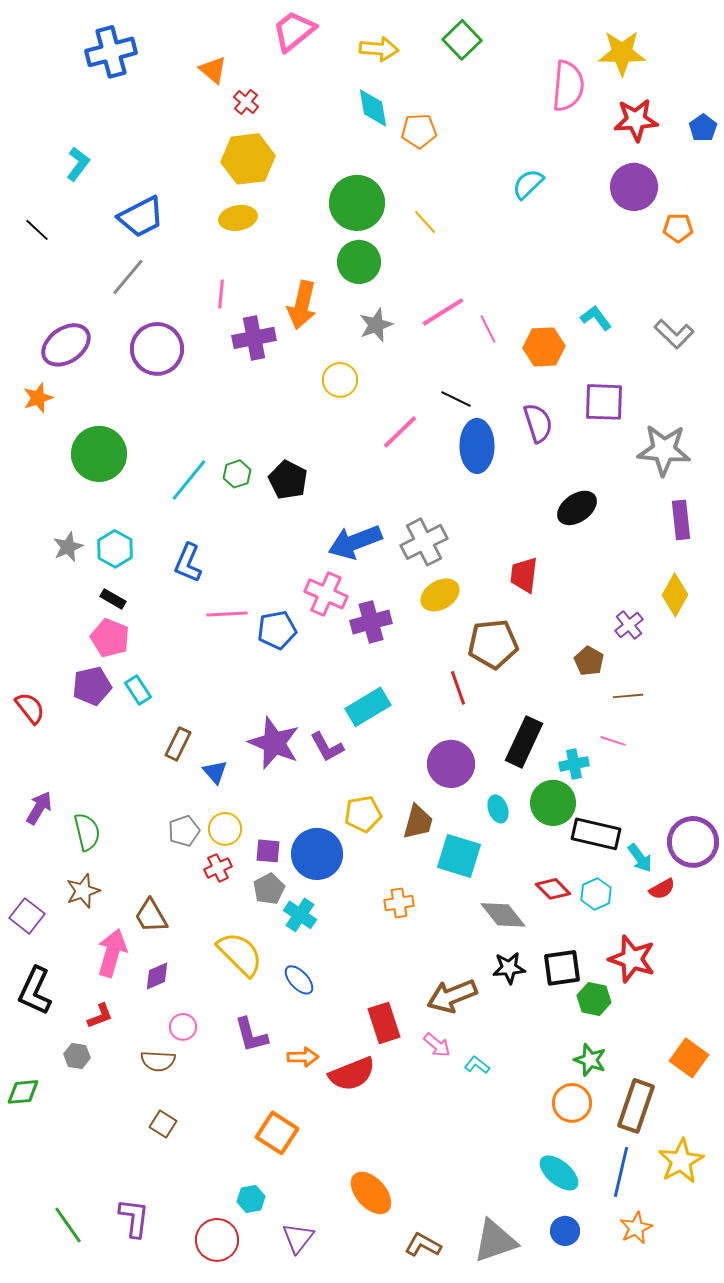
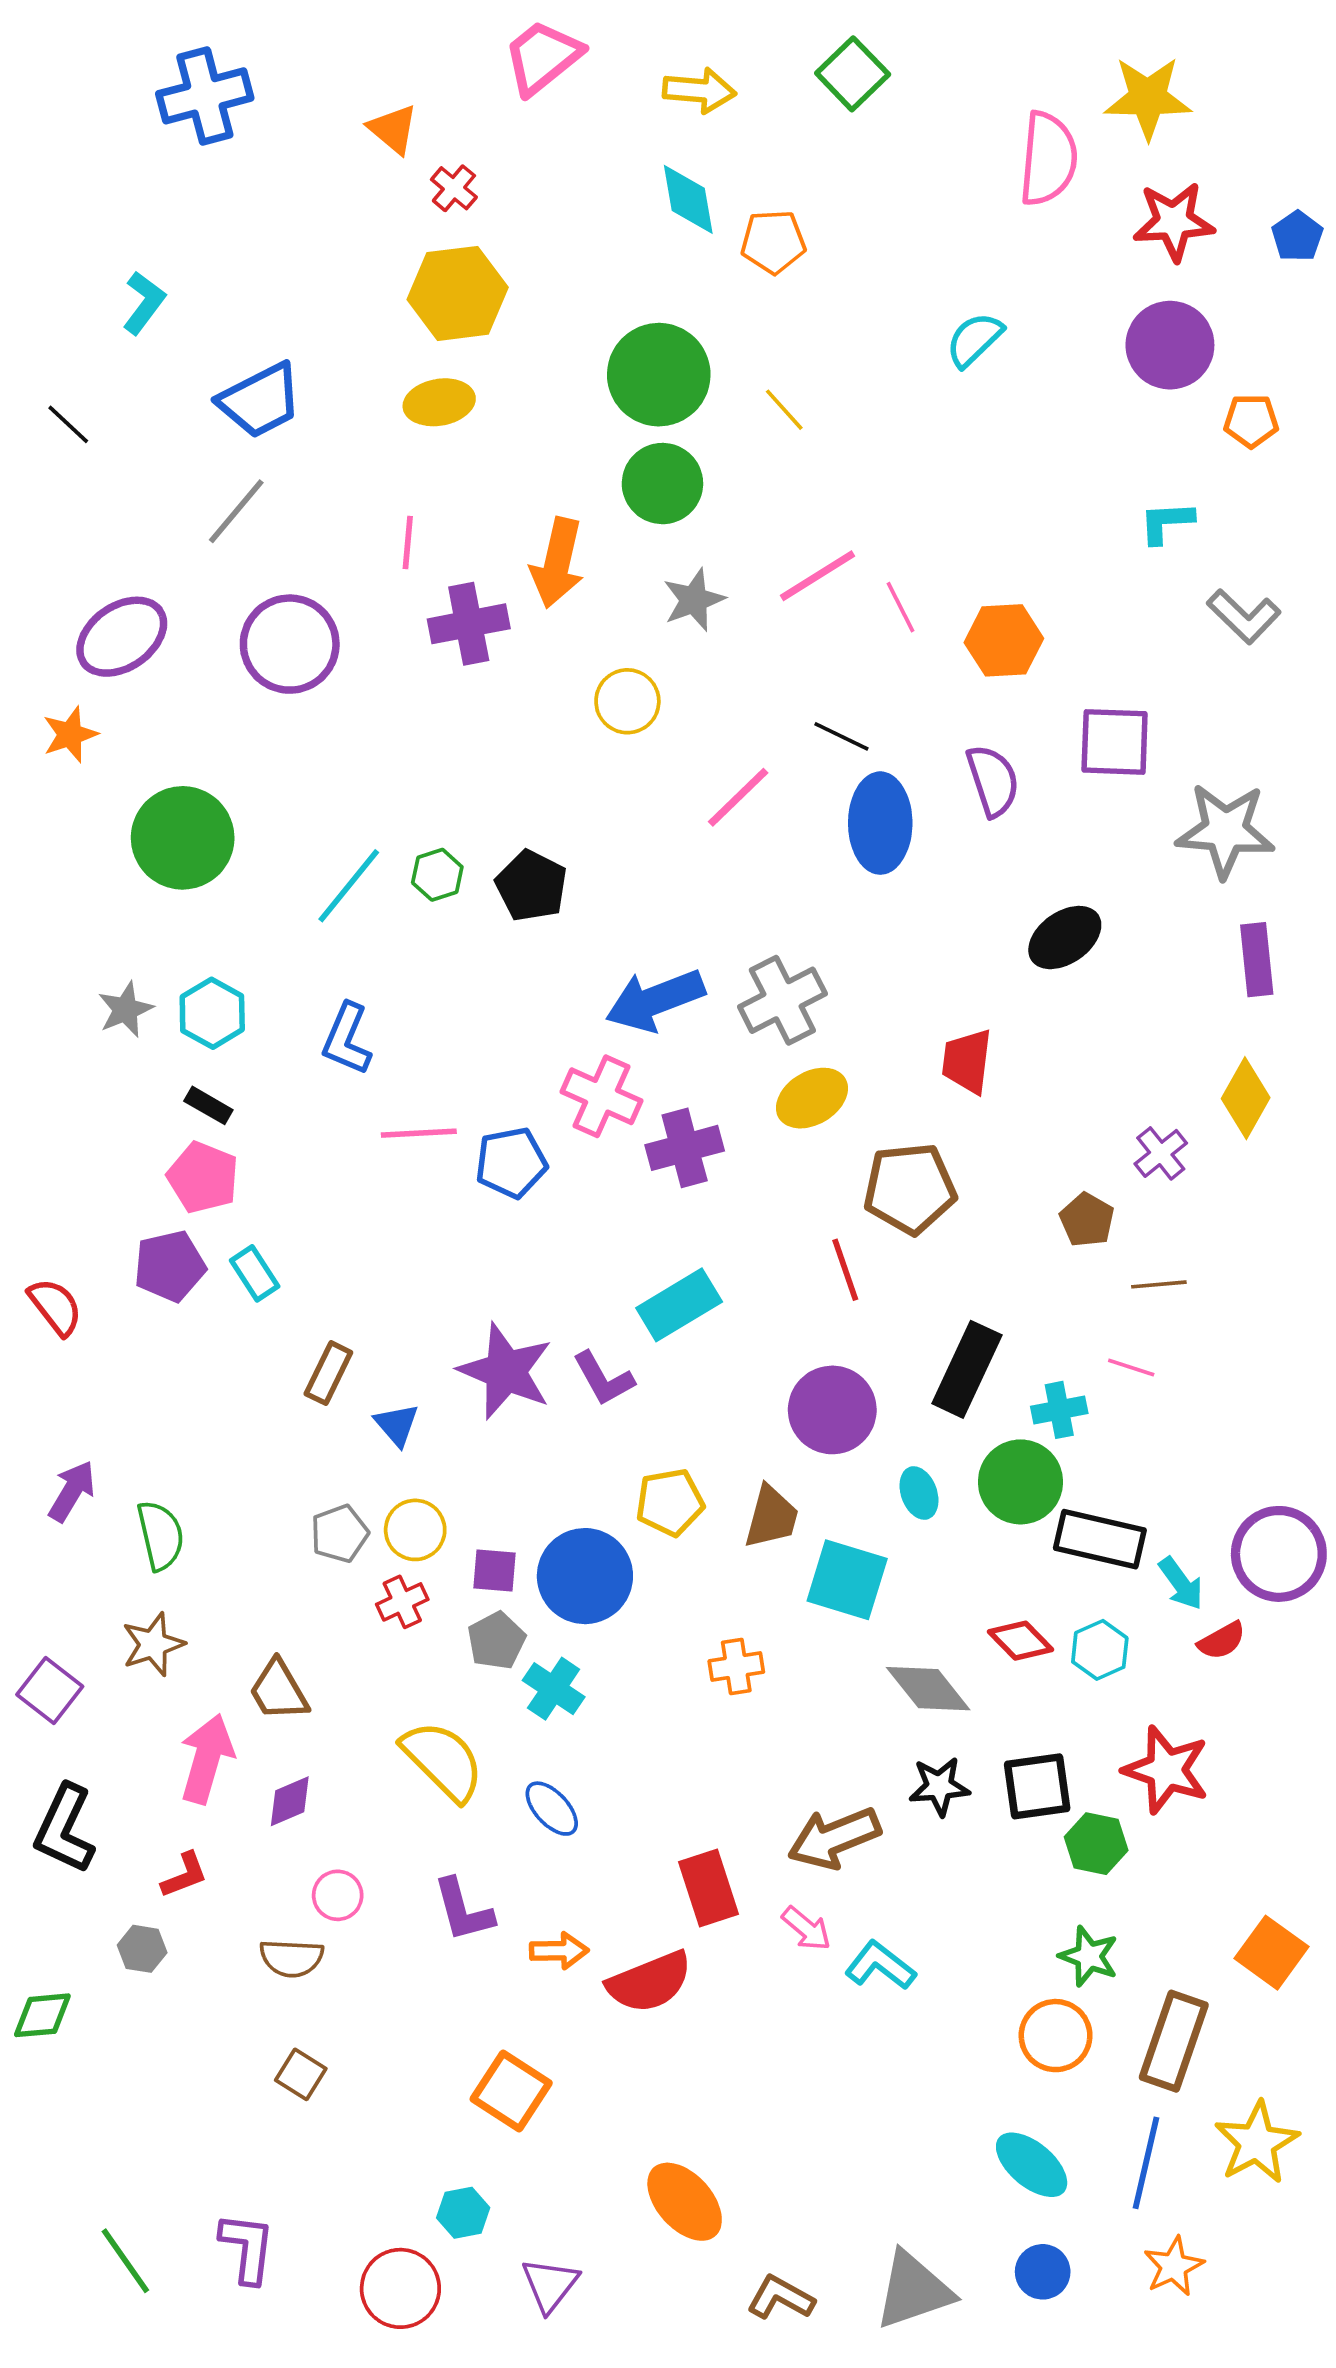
cyan L-shape: (596, 318) -> (1166, 522), moved, turned -56
cyan L-shape: (477, 1065) -> (880, 1965), size x1.5

